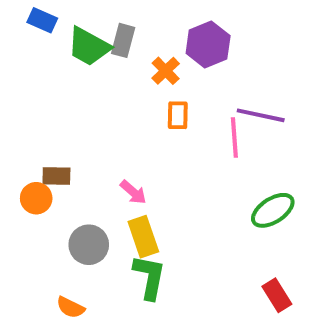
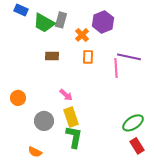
brown rectangle: (56, 176) -> (52, 56), moved
green ellipse: (273, 210) -> (133, 123), moved

